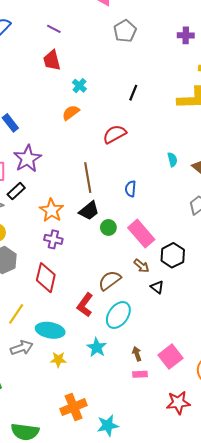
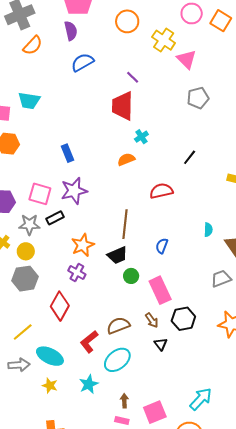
red trapezoid: (52, 60) -> (122, 106), size x1.4

